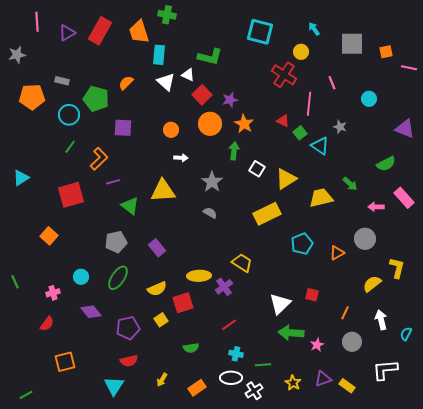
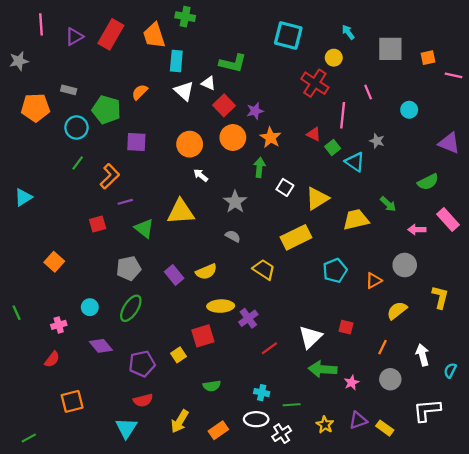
orange circle: (171, 130) -> (190, 144), size x1.5
white arrow: (181, 158) -> (201, 175), turned -144
red square: (71, 195) -> (98, 224), moved, size x0.6
yellow trapezoid: (242, 263) -> (264, 269), moved
yellow semicircle: (372, 284) -> (397, 310), moved
yellow semicircle: (157, 289) -> (206, 272), moved
red line: (229, 325) -> (269, 348), moved
yellow arrow: (162, 380) -> (180, 421), size x1.5

